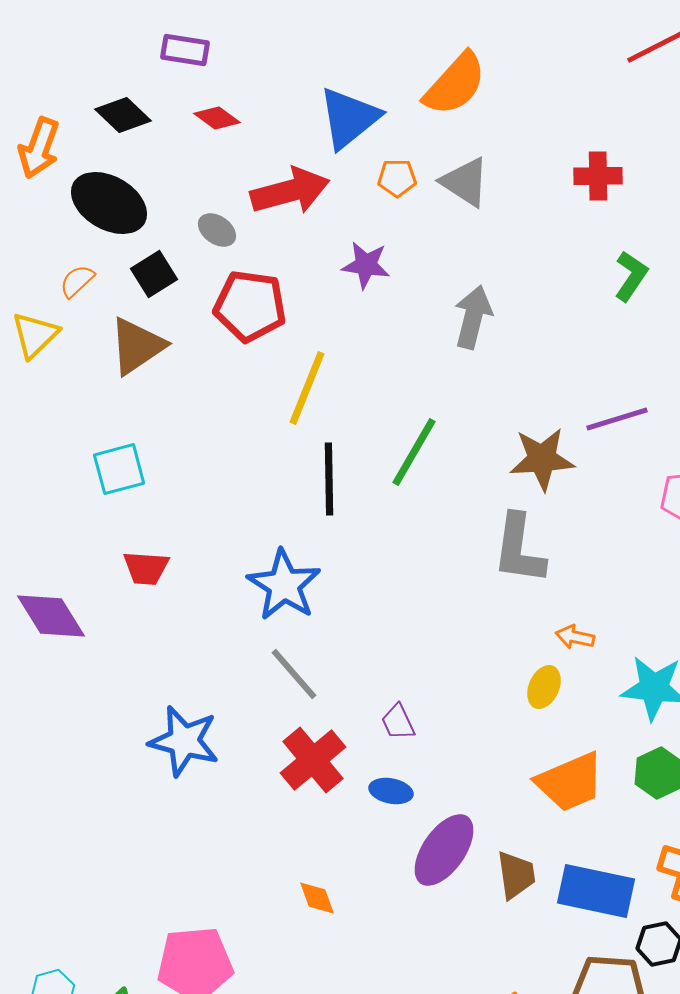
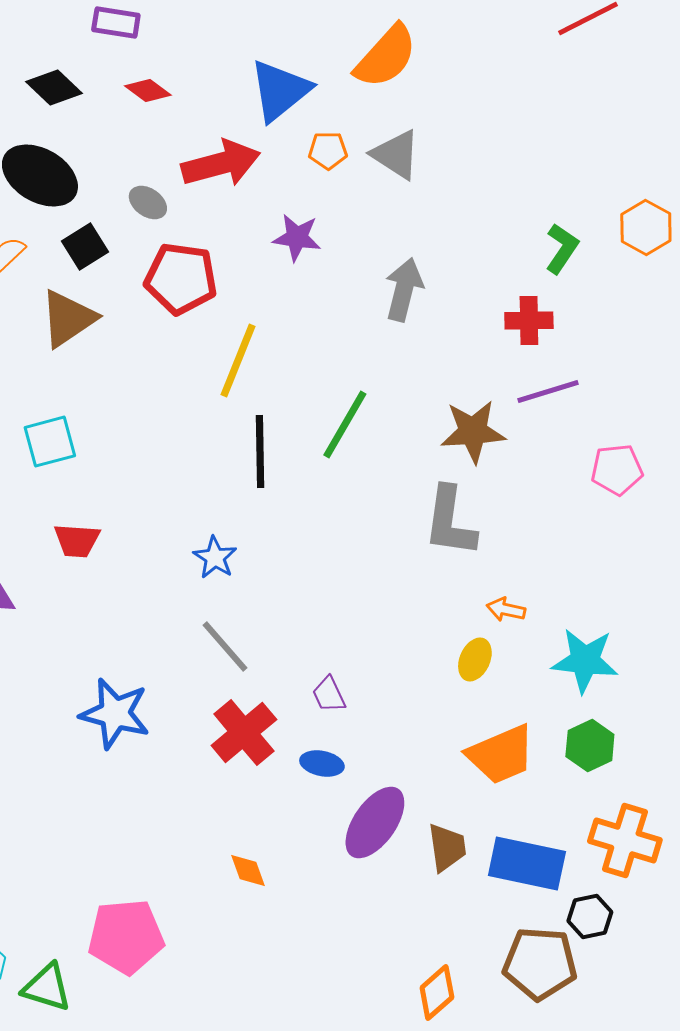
red cross: (598, 176) -> (529, 320), moved
blue star: (284, 585) -> (215, 558), size x0.6

